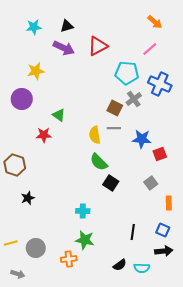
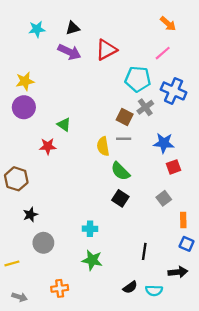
yellow star: (36, 71) -> (25, 81), moved
blue star: (142, 139) -> (164, 143), moved
green semicircle: (99, 162) -> (120, 171), moved
blue square: (163, 230) -> (187, 244), moved
gray circle: (36, 248) -> (43, 243), moved
orange cross: (69, 259) -> (60, 288), moved

